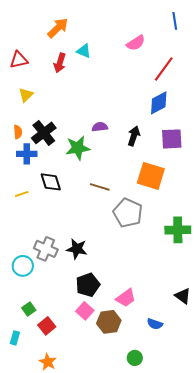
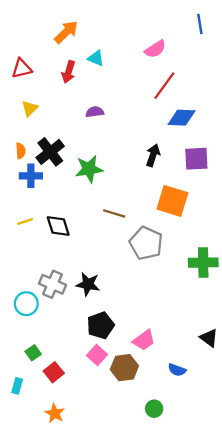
red line: (164, 69) -> (164, 86), moved
blue diamond: (159, 103) -> (182, 118), turned 30
purple semicircle: (100, 127) -> (95, 112), moved
black diamond: (51, 182) -> (58, 226), moved

